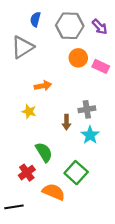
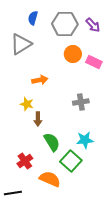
brown arrow: (66, 122) -> (38, 119), moved
cyan star: (90, 135) -> (85, 140), moved, turned 30
green semicircle: (44, 152) -> (52, 142), moved

